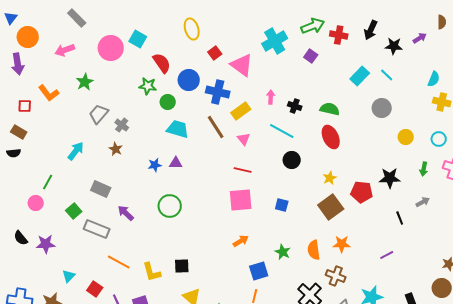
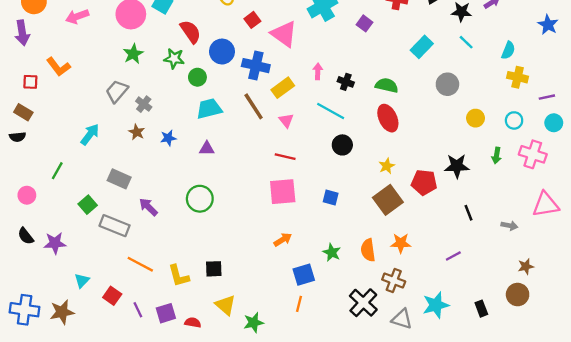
cyan line: (387, 75) -> (466, 42), moved
green star: (85, 82) -> (133, 54), moved
cyan trapezoid: (178, 129) -> (209, 109), turned -30
blue star: (155, 165) -> (168, 138), moved
gray arrow: (423, 202) -> (509, 226), moved, turned 40
pink circle: (36, 203) -> (27, 195), moved

